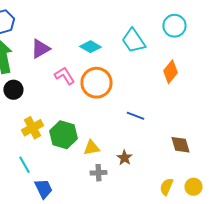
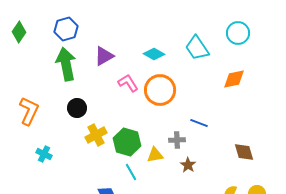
orange diamond: (170, 72) -> (234, 79), turned 40
black circle: (13, 90) -> (77, 108), moved
cyan line: (24, 165) -> (131, 172), moved
gray cross: (98, 173) -> (177, 140), moved

